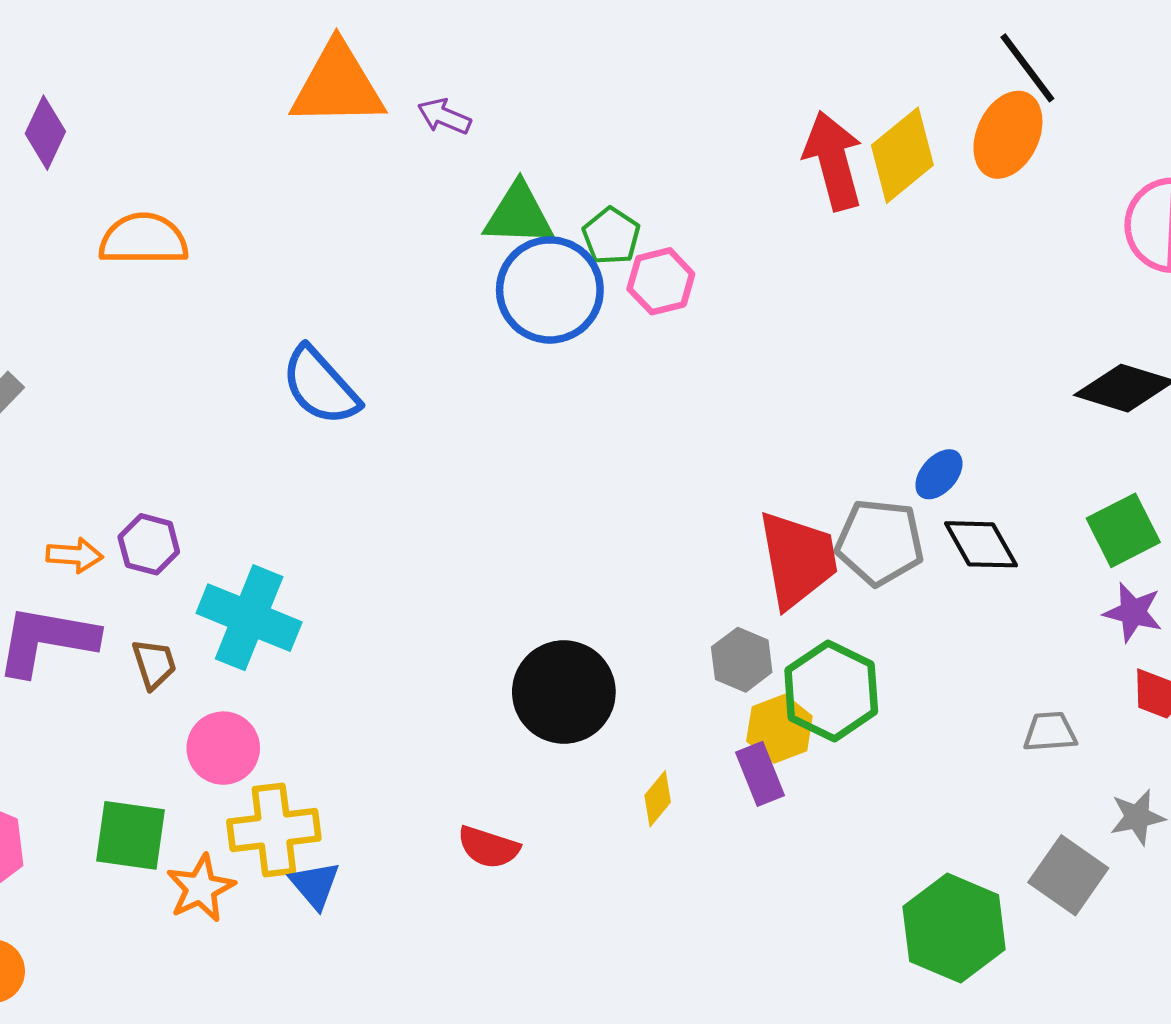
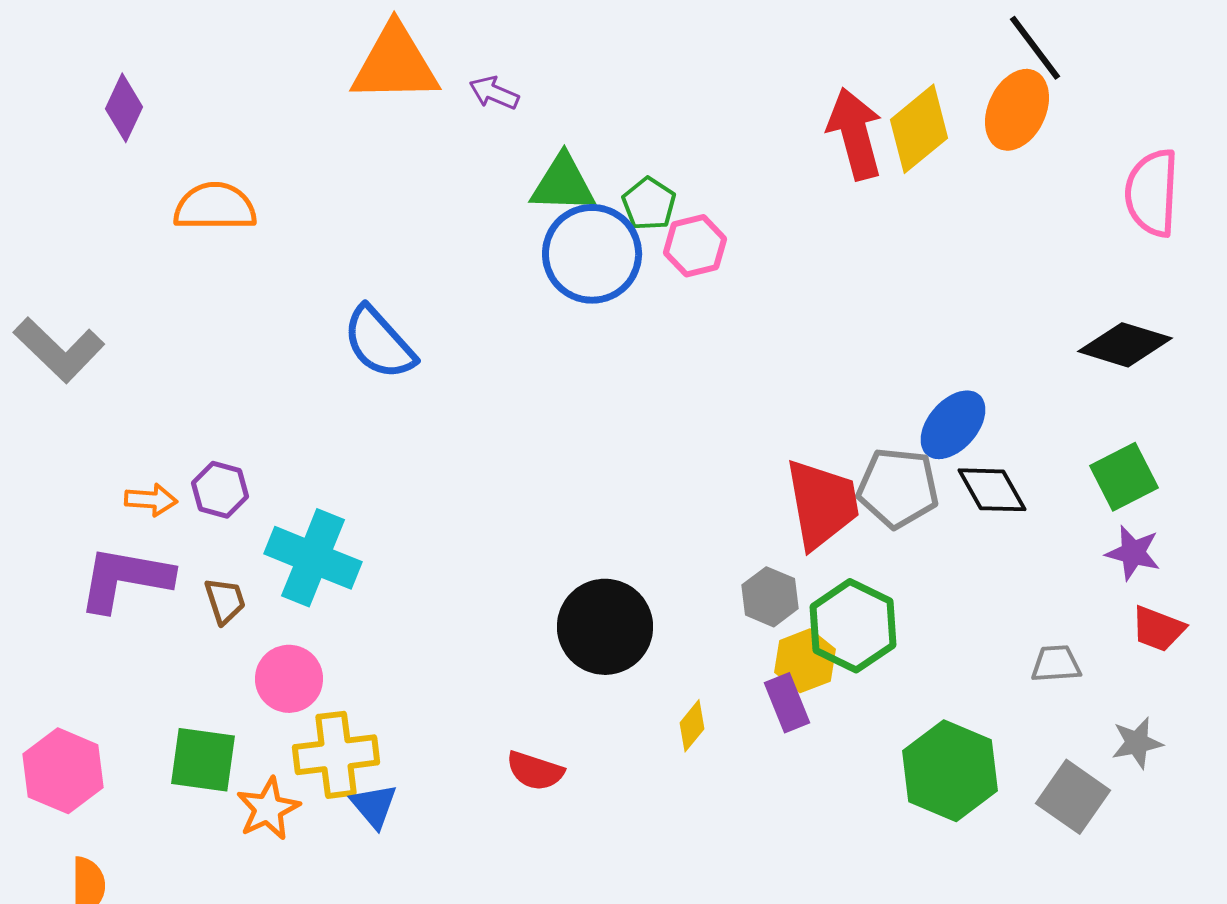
blue ellipse: (939, 474) -> (953, 425), size x1.5
green hexagon: (954, 928) -> (950, 771), moved

